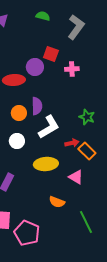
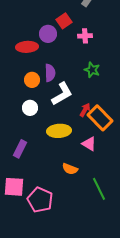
red square: (51, 54) -> (64, 21), turned 35
green star: (87, 117) -> (92, 70), moved
red arrow: (72, 143) -> (85, 110), turned -48
orange rectangle: (87, 151) -> (100, 118), size x1.4

